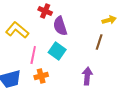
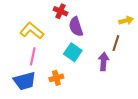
pink line: (33, 55) -> (33, 56), moved
purple arrow: (87, 76) -> (104, 61), moved

